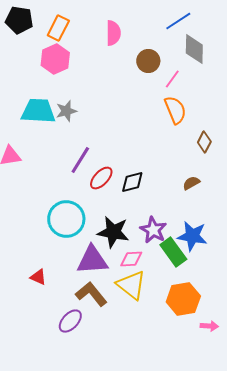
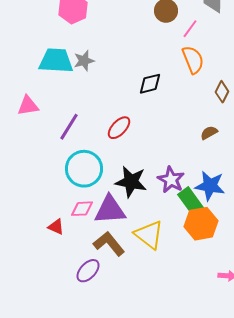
purple line: (80, 160) -> (69, 127), moved
black diamond: (132, 182) -> (150, 84), moved
pink diamond: (131, 259) -> (82, 209), moved
orange hexagon: (183, 299) -> (201, 224), moved

